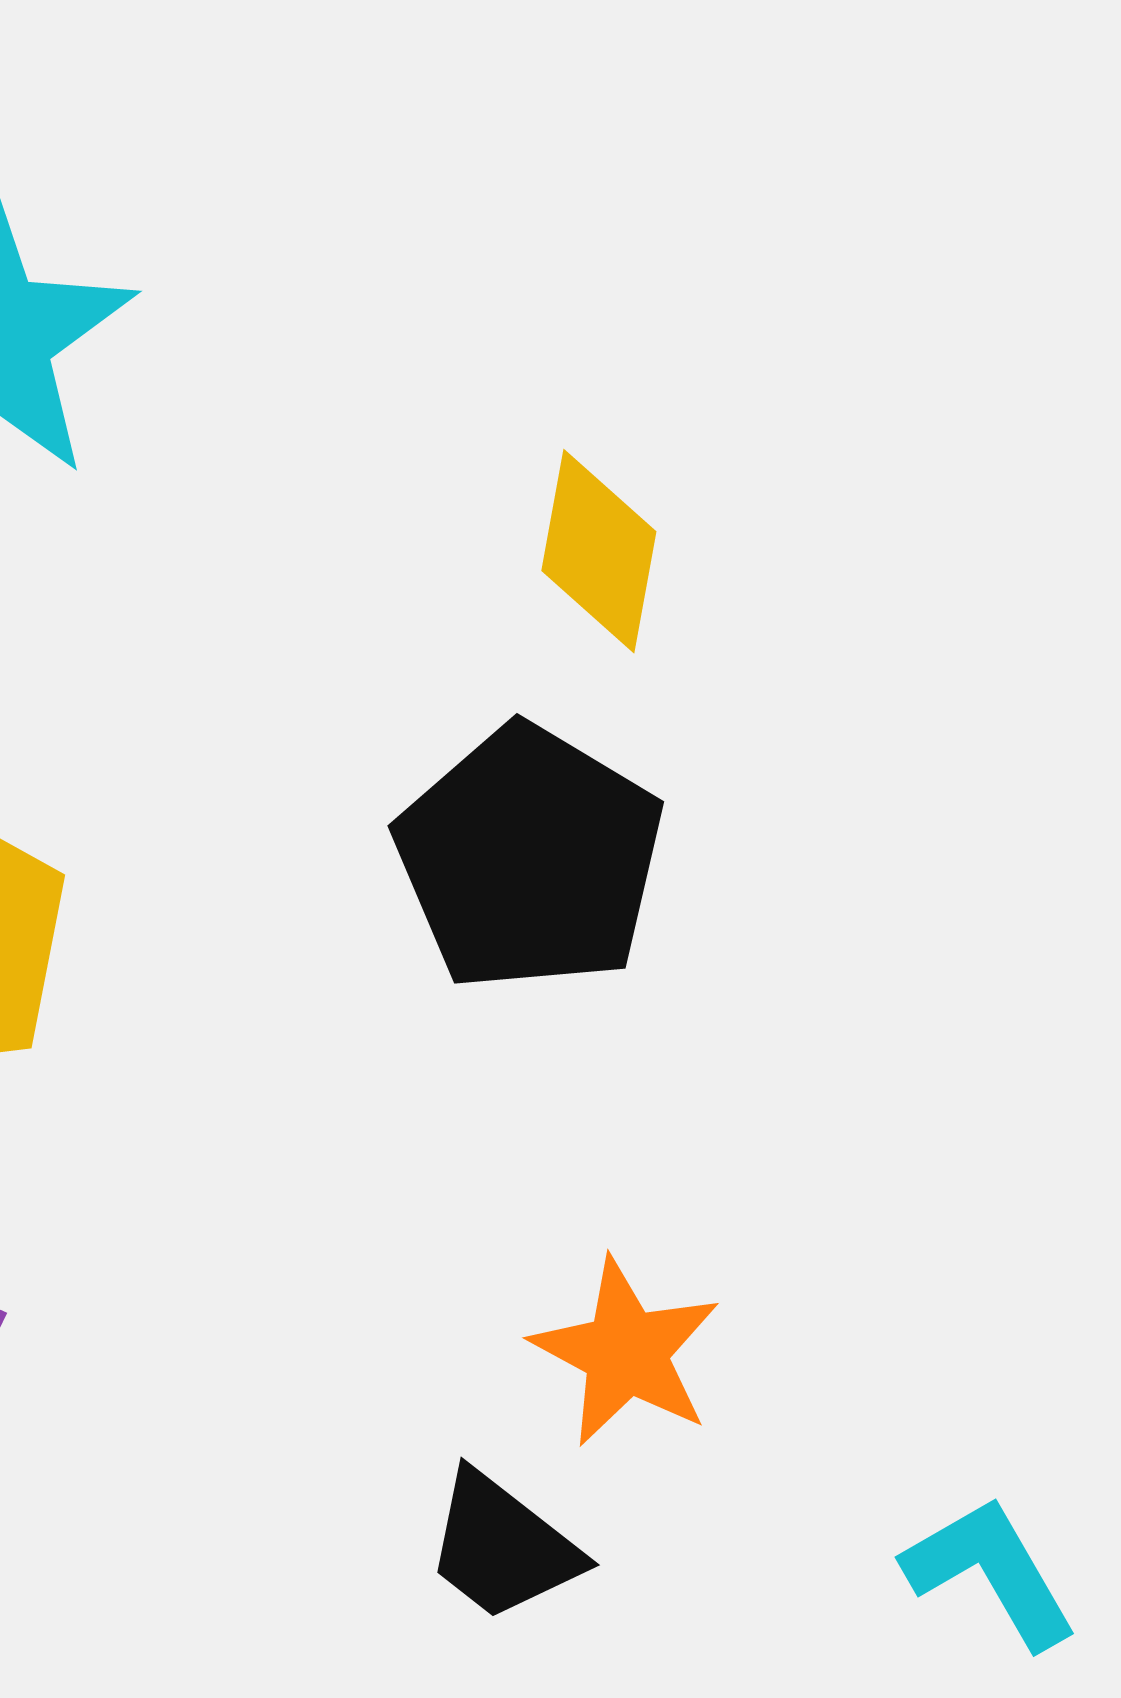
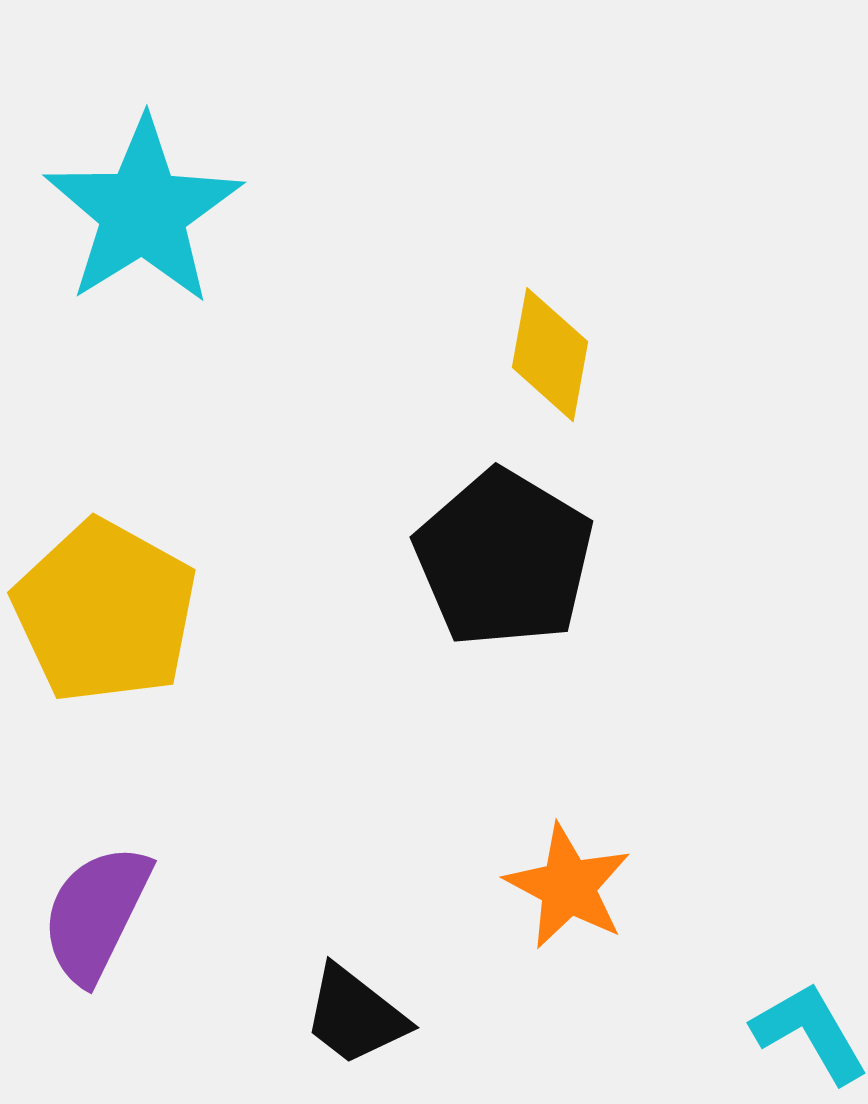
black trapezoid: (502, 1547) -> (355, 1016), moved

